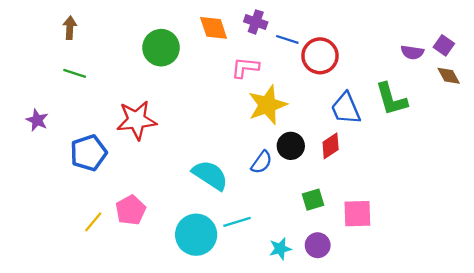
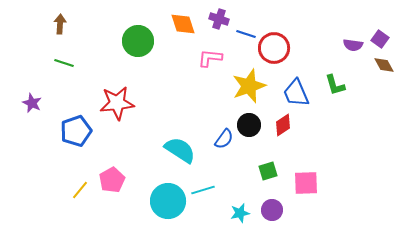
green L-shape: (391, 99) -> (335, 85), size x0.7
yellow star: (267, 105) -> (249, 86), moved

